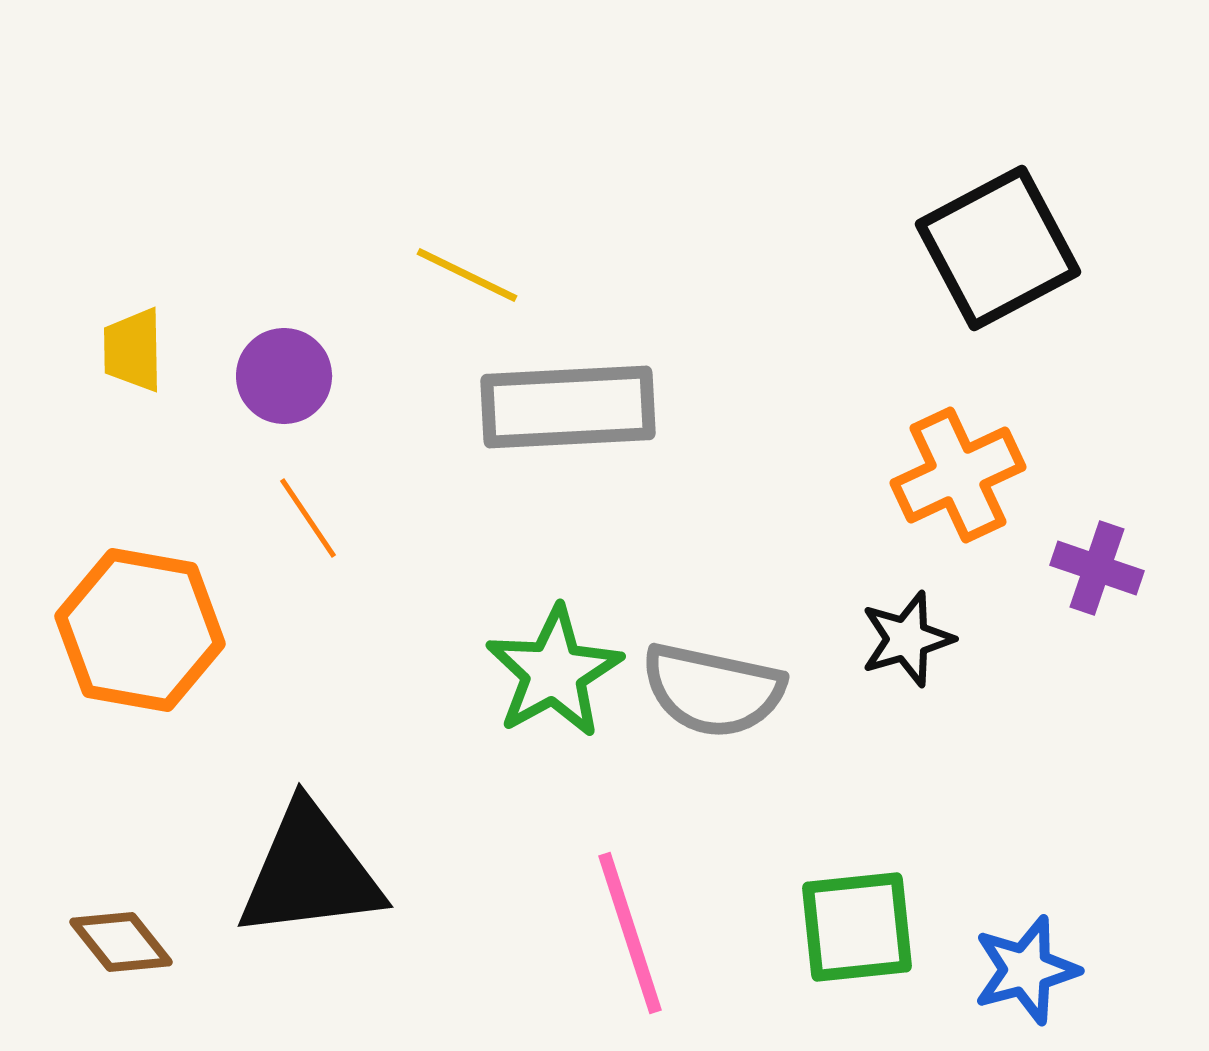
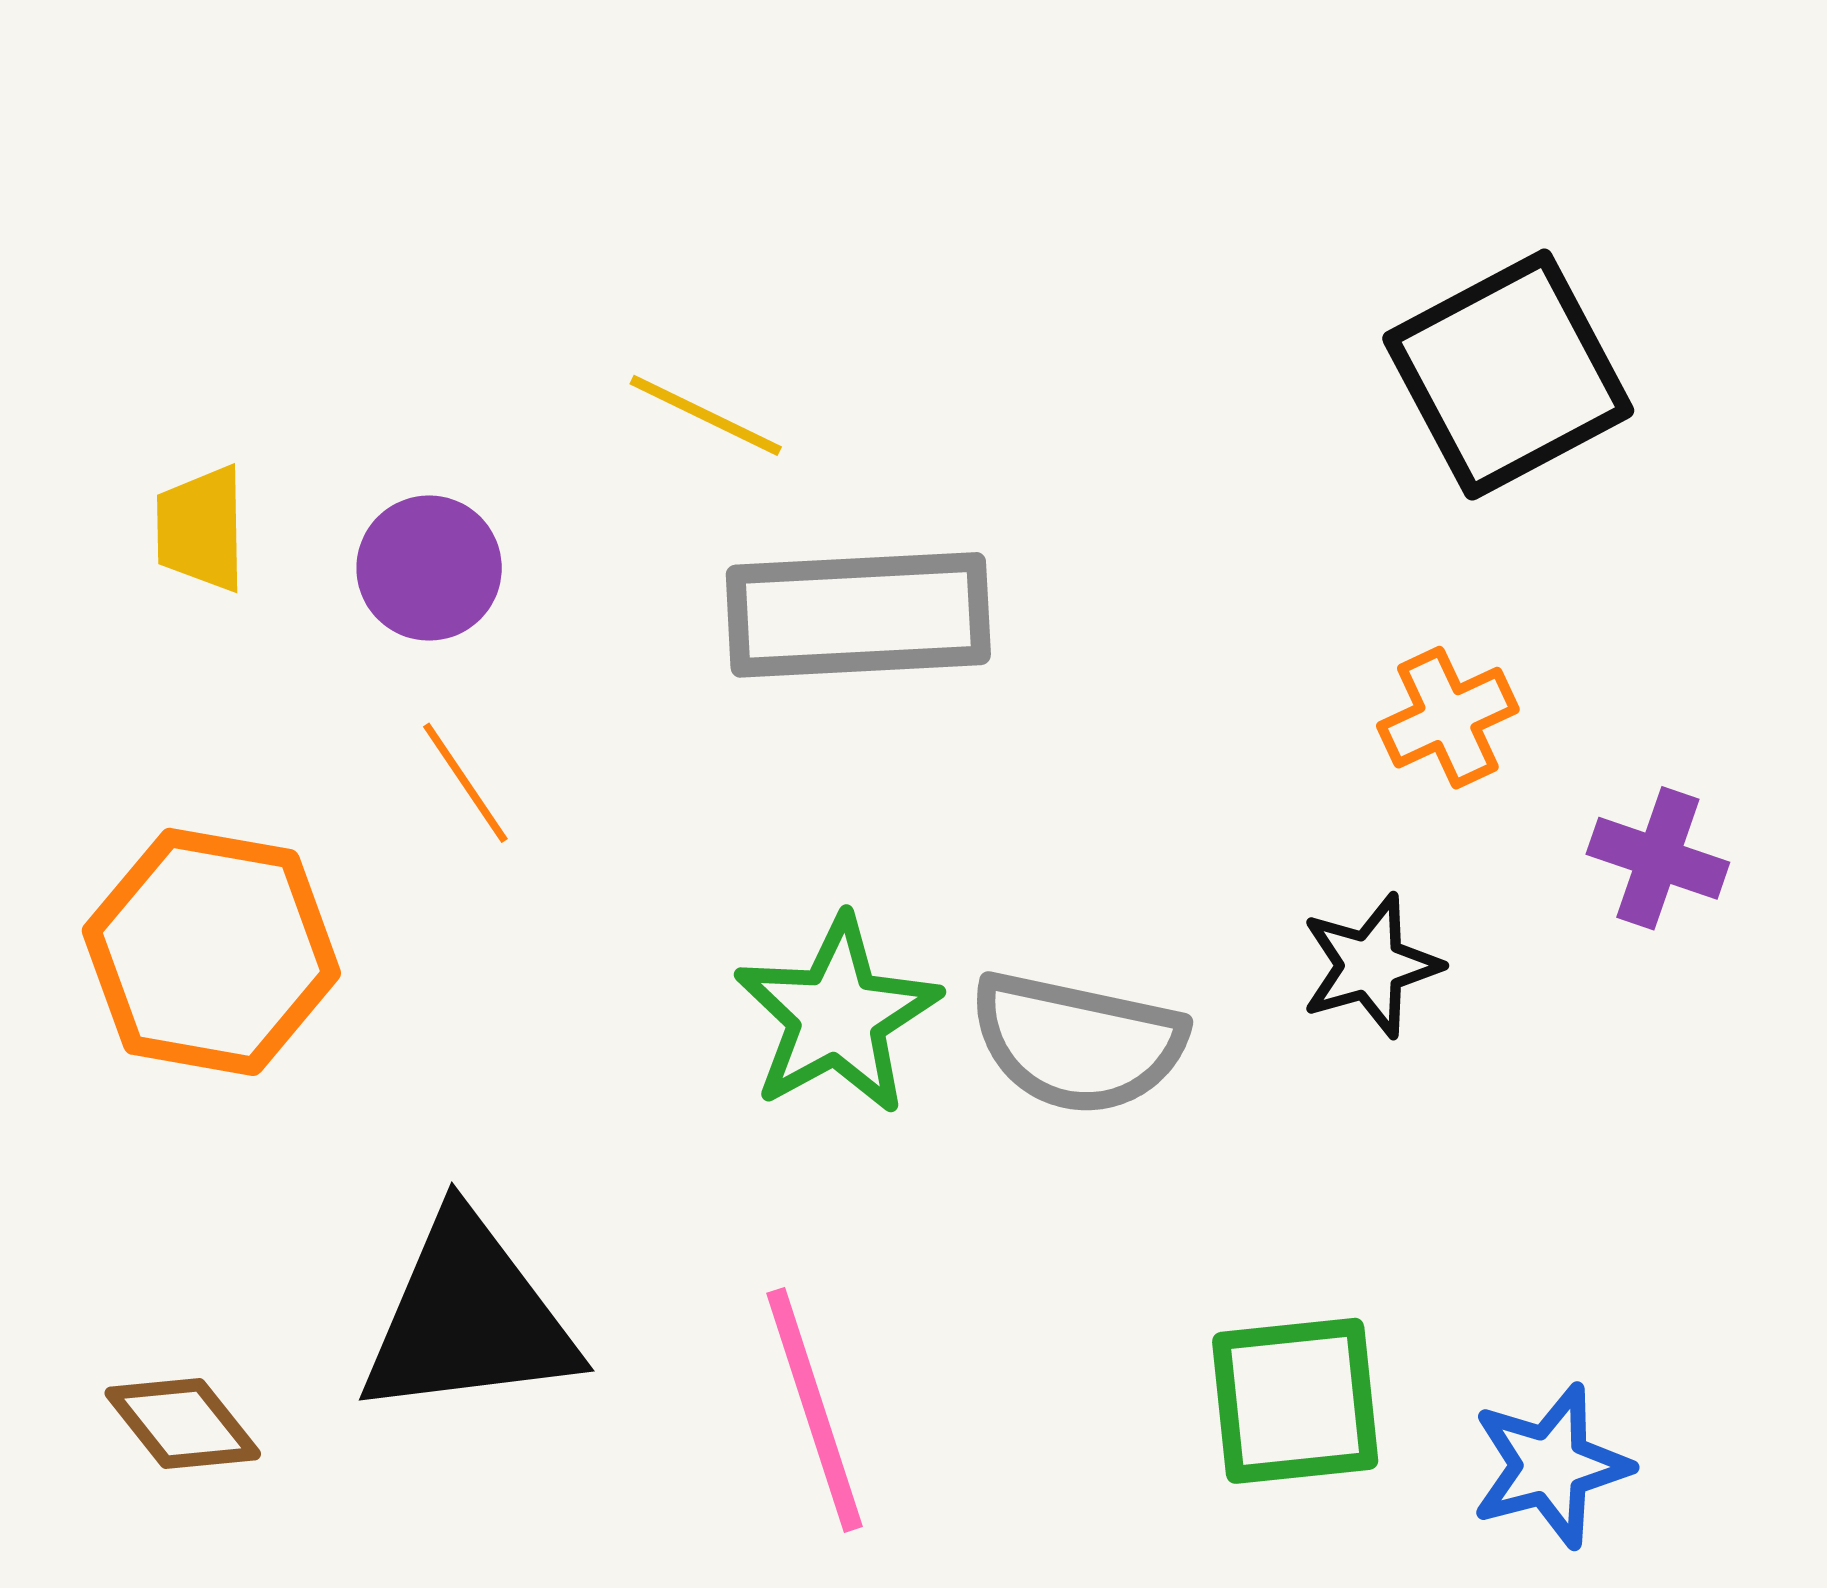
orange cross: (958, 475) -> (1448, 718), size x0.7
pink line: (630, 933) -> (814, 1410), moved

